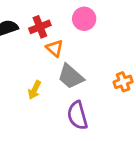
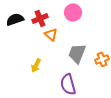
gray trapezoid: (71, 76) -> (77, 53), moved, turned 70

